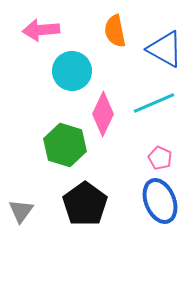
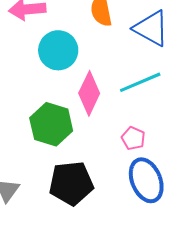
pink pentagon: (160, 158) -> (133, 138), moved
black pentagon: (85, 204) -> (71, 183), turned 30

